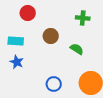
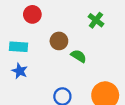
green cross: (83, 18) -> (96, 20), turned 32
green semicircle: (77, 49) -> (79, 56), moved

